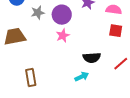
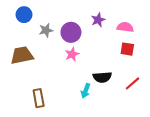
cyan arrow: (82, 77) -> (86, 91), moved, turned 136

